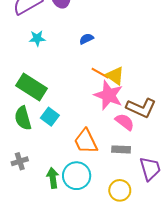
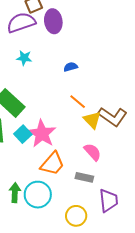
yellow triangle: (115, 76) -> (92, 120), moved
pink star: (109, 95) -> (42, 134), moved
brown L-shape: (141, 108) -> (113, 117), moved
orange trapezoid: (86, 141) -> (52, 164), turned -124

